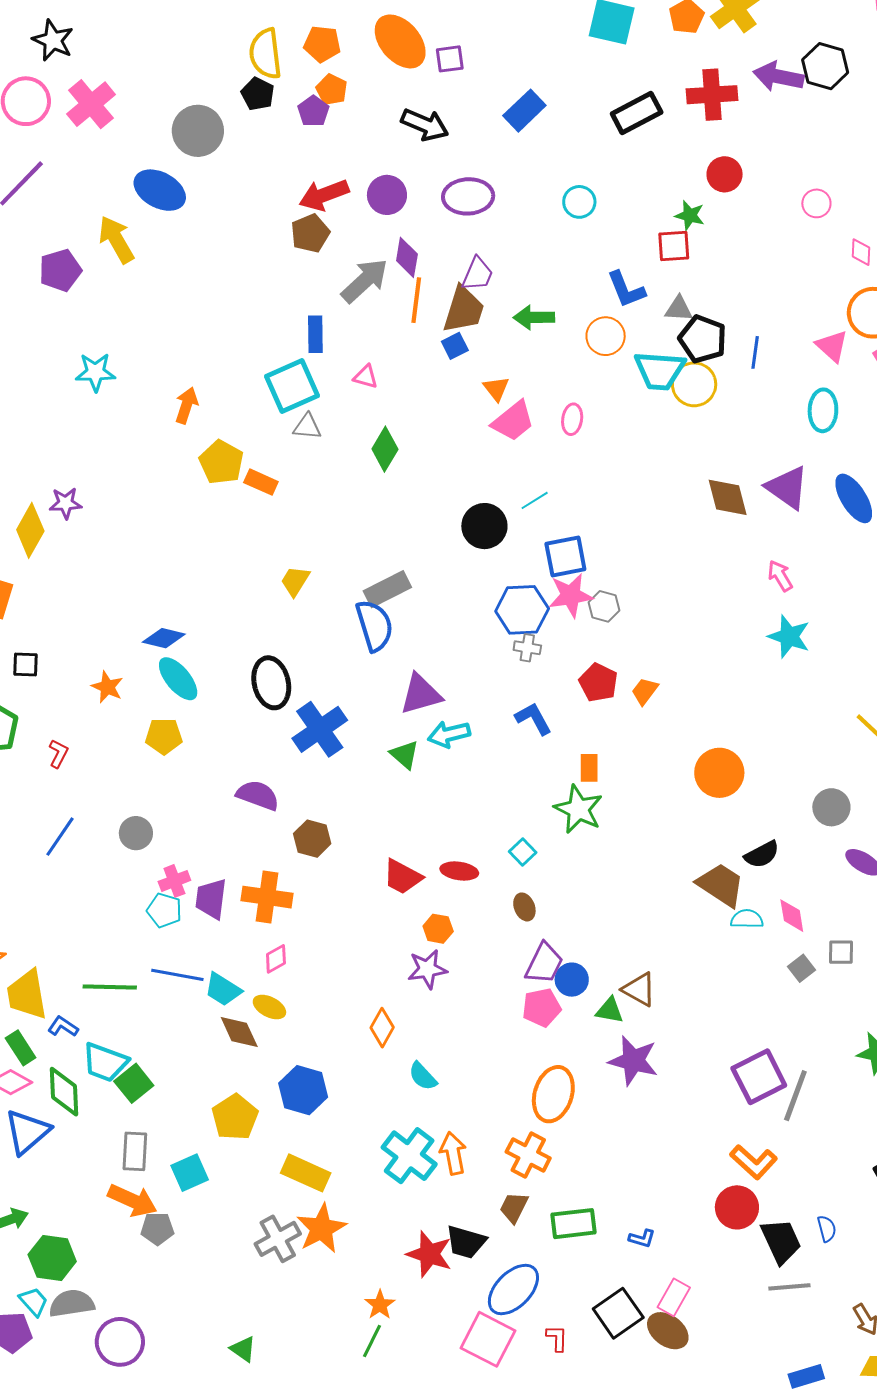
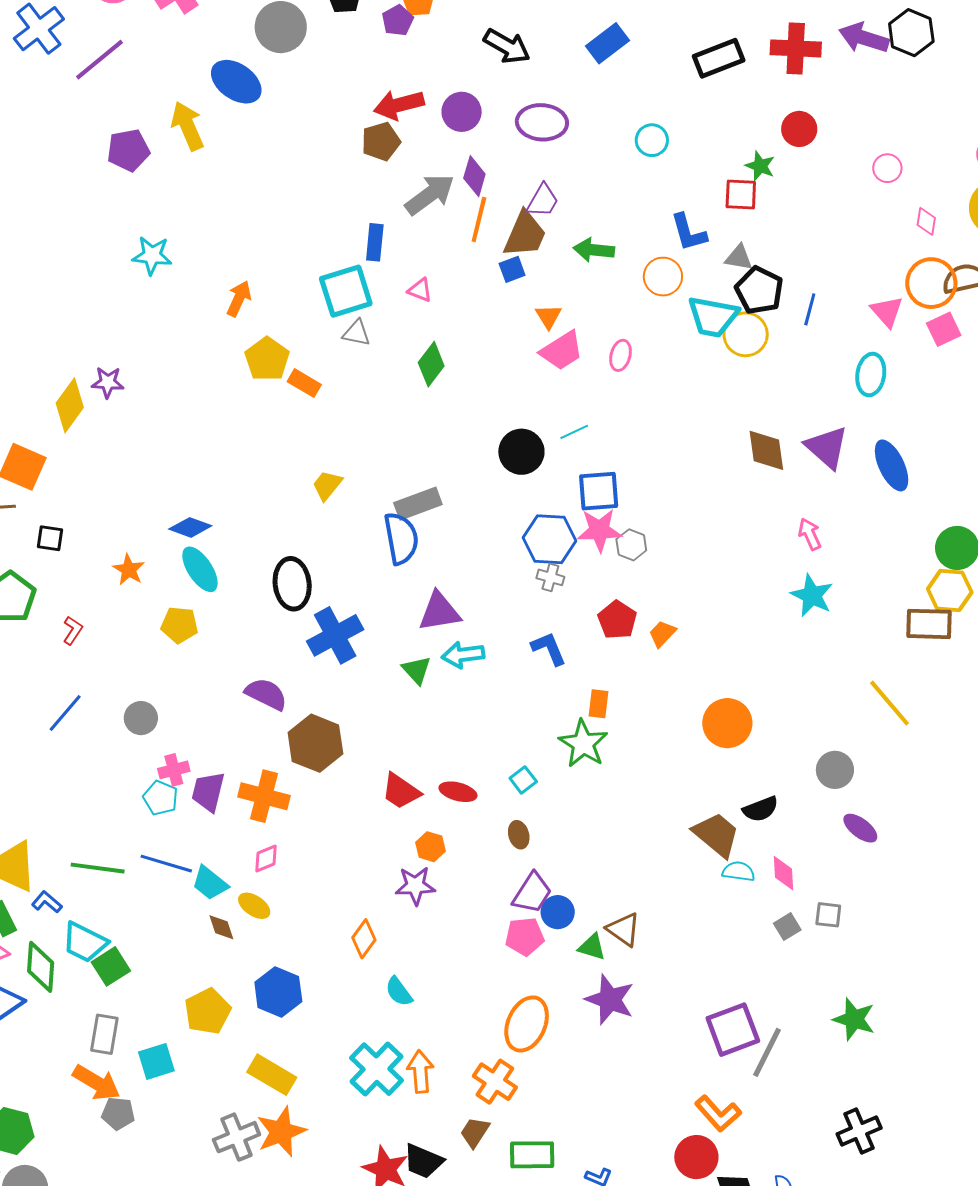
brown hexagon: (312, 839) -> (315, 743), size x1.5
brown diamond: (239, 1032) -> (221, 927), size x0.7

